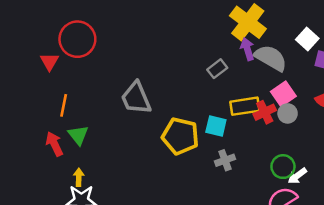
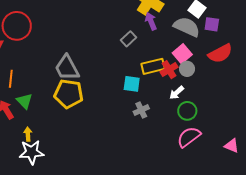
gray semicircle: (271, 58) -> (187, 27), moved
yellow pentagon: (180, 136) -> (69, 94), moved
white arrow: (297, 176) -> (177, 93), moved

